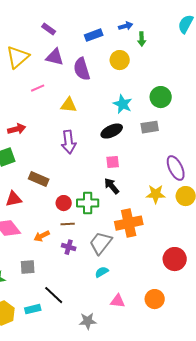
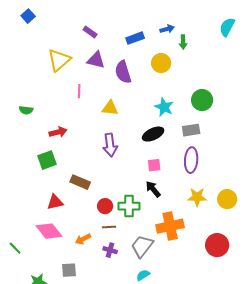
pink line: (38, 88) -> (79, 91), turned -64
purple ellipse: (176, 168) -> (191, 160), moved, turned 30
red circle: (175, 259) -> (217, 245), moved

